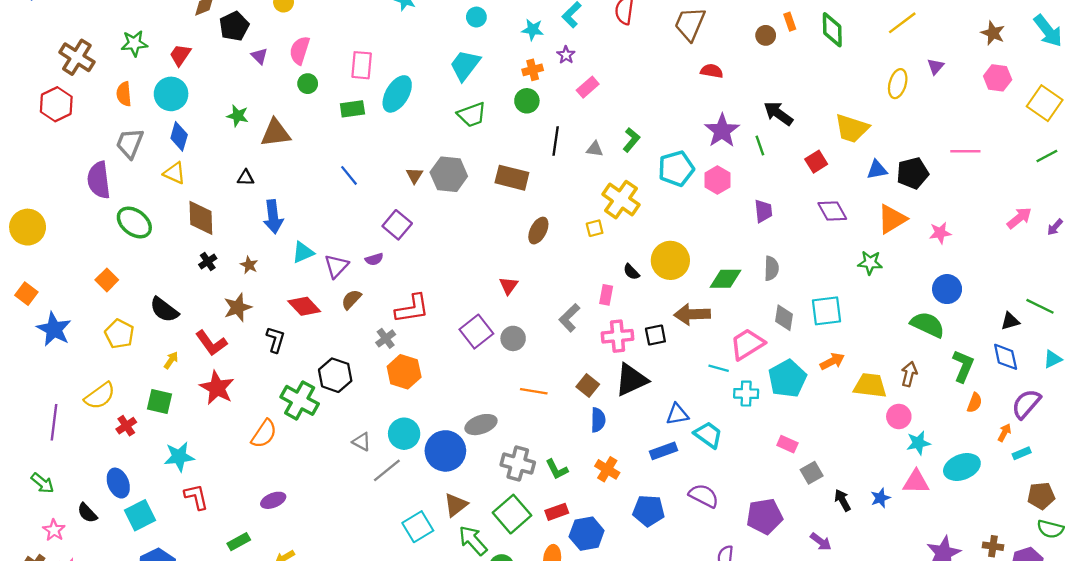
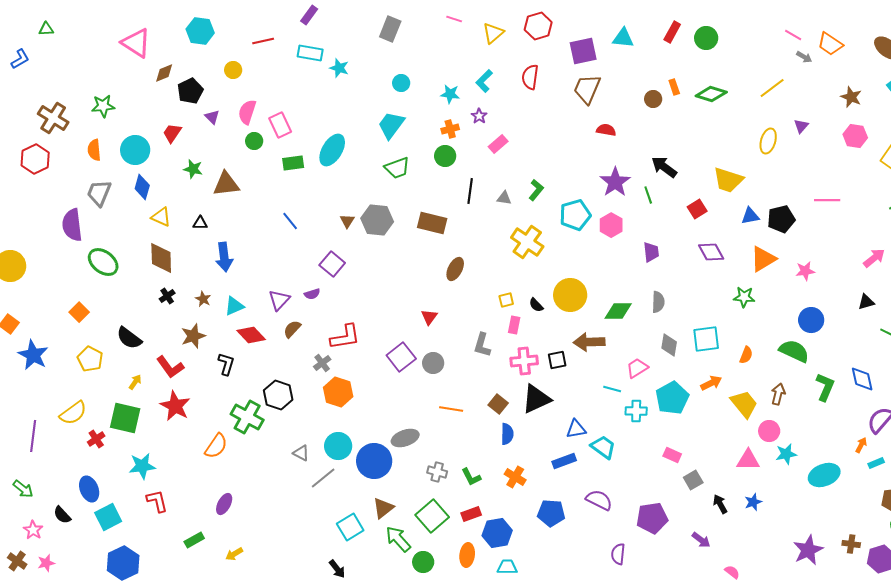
green diamond: (832, 30) -> (711, 94), turned -72
red trapezoid: (180, 55) -> (172, 133), moved
pink rectangle: (362, 65) -> (280, 125), moved, turned -30
yellow triangle: (174, 173) -> (161, 217), moved
yellow square: (595, 228) -> (506, 300), moved
cyan triangle: (303, 252) -> (234, 306), moved
gray L-shape: (569, 318) -> (482, 345), turned -30
black triangle: (1010, 321) -> (866, 302), moved
pink trapezoid: (747, 344) -> (637, 368), size x0.7
yellow trapezoid: (870, 385) -> (744, 404), turned 44
green square: (160, 402) -> (125, 418), size x1.4
orange semicircle: (975, 403) -> (746, 355), moved
gray cross: (518, 464) -> (437, 472), size x0.7
pink triangle: (916, 482) -> (748, 460), moved
purple ellipse: (273, 500) -> (224, 504), turned -40

